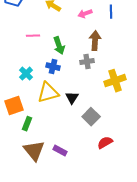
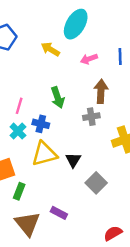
pink line: (33, 36) -> (19, 106), moved, turned -72
blue cross: (53, 67) -> (41, 124), moved
red semicircle: (105, 143) -> (113, 233), moved
purple rectangle: (60, 151) -> (59, 213), moved

